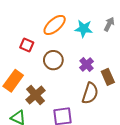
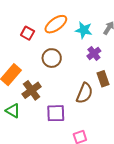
red square: (27, 45) -> (28, 33), moved
purple cross: (87, 65) -> (94, 53), moved

